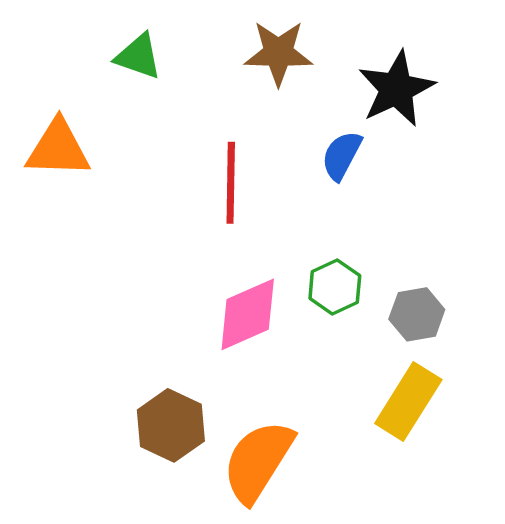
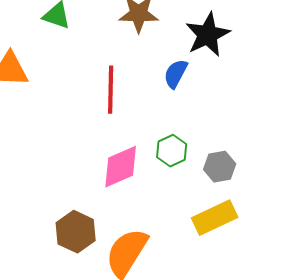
yellow rectangle: (408, 401) -> (215, 218), turned 33

